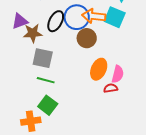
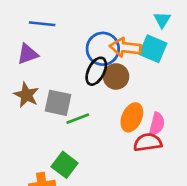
black ellipse: (56, 21) -> (96, 71), moved
brown star: (33, 33) -> (26, 95), moved, turned 30
green line: (46, 80) -> (78, 119), moved, turned -36
red semicircle: (111, 88) -> (148, 142), size x1.5

